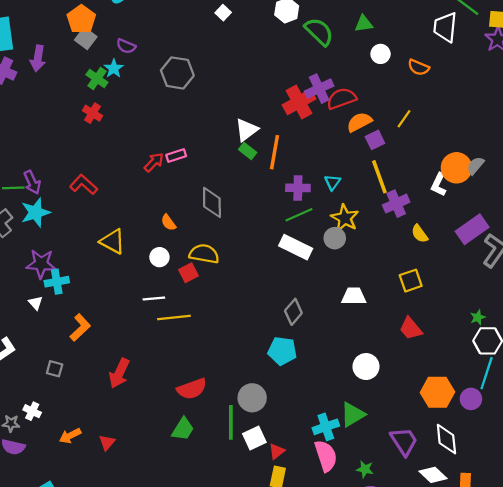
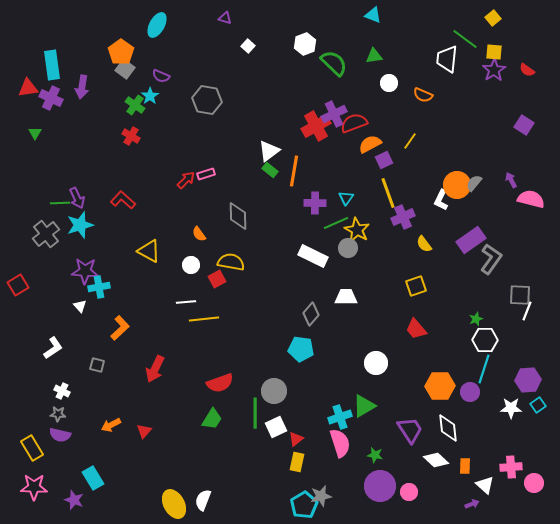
green line: (299, 215) -> (336, 223), moved
white trapezoid: (354, 296) -> (346, 297), moved
white cross: (32, 411) -> (62, 391), moved

